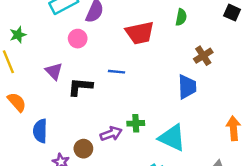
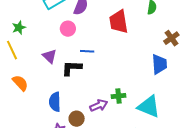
red trapezoid: (140, 33) -> (119, 22), turned 95
blue line: (116, 72) -> (87, 51), moved
blue semicircle: (40, 131) -> (55, 102), moved

